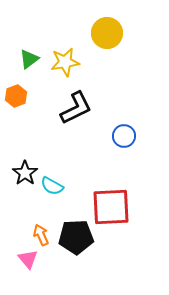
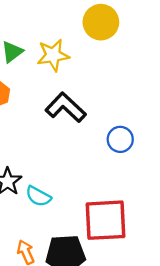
black L-shape: (76, 108) -> (66, 107), turned -111

